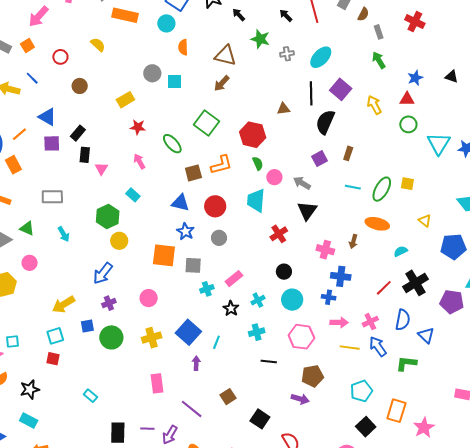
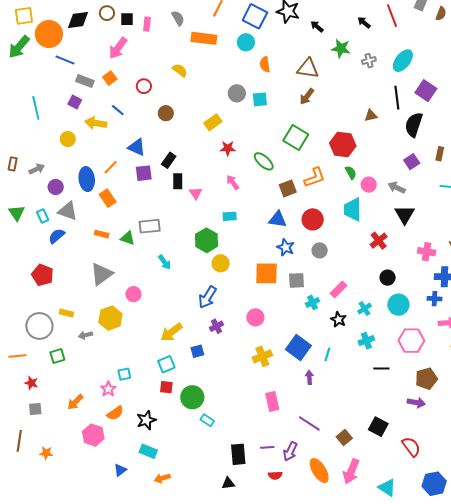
cyan rectangle: (133, 195) -> (230, 216), turned -40
green triangle: (27, 228) -> (128, 238), moved
green circle: (111, 337) -> (192, 397), moved
brown square: (228, 397) -> (344, 438), moved

